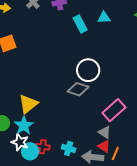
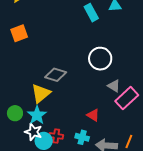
gray diamond: (78, 89) -> (56, 75), moved
gray triangle: (105, 132) -> (114, 86), moved
red triangle: (104, 146) -> (93, 115), moved

